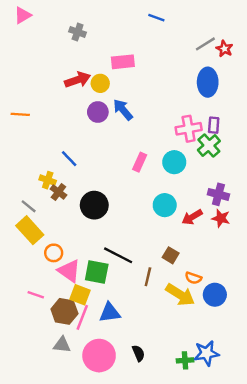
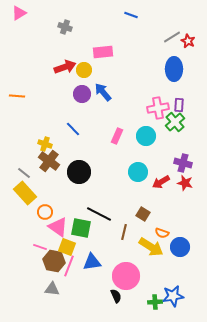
blue line: (69, 159) -> (73, 129), moved
yellow cross: (48, 180) -> (45, 144), moved
brown cross: (58, 192) -> (49, 161), size x1.5
pink line: (36, 295) -> (40, 247), moved
pink circle: (99, 356) -> (126, 276), moved

